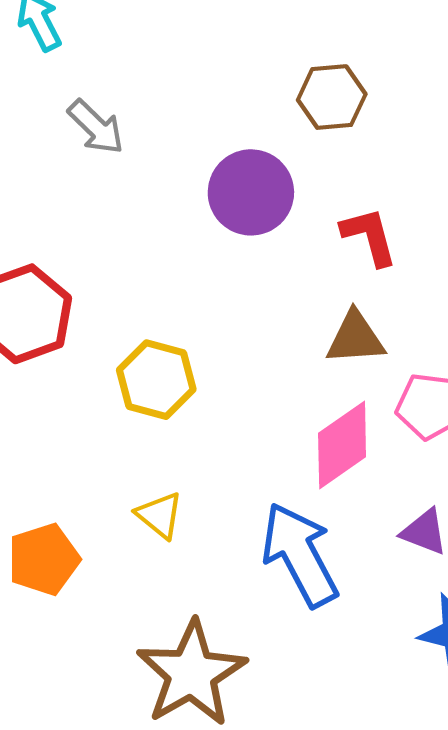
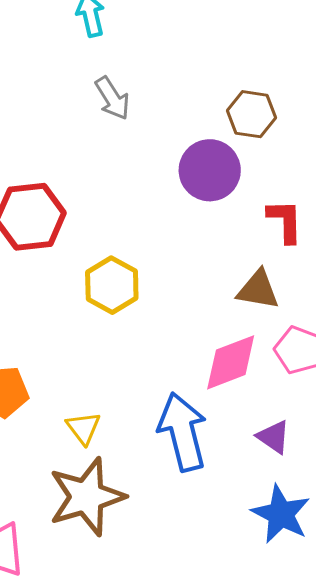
brown hexagon: (332, 97) -> (251, 114), moved
yellow triangle: (160, 515) -> (83, 428), moved

